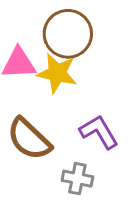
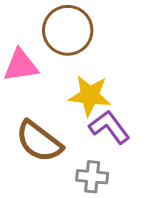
yellow star: (57, 73) -> (90, 96), moved

